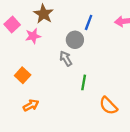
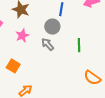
pink star: (33, 36) -> (22, 36), moved
green line: (84, 82) -> (79, 45), moved

